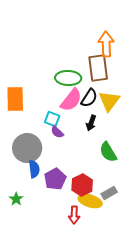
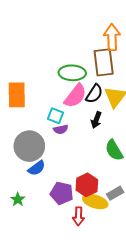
purple semicircle: (57, 132) -> (61, 129), turned -56
blue semicircle: (34, 169) -> (37, 168), turned 60
purple pentagon: (55, 179) -> (62, 193), moved, turned -30

